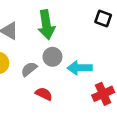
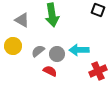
gray circle: (52, 57) -> (57, 54), moved

